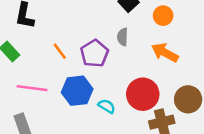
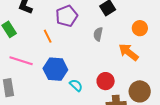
orange circle: (163, 16) -> (140, 28), moved
purple pentagon: (94, 53) -> (67, 16), moved
red circle: (143, 94) -> (106, 81), size x0.7

